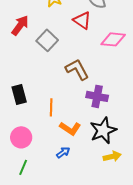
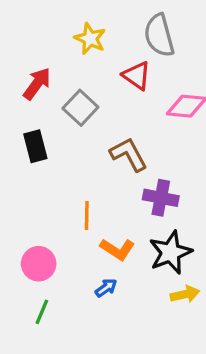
black rectangle: (19, 94) -> (35, 146), moved

